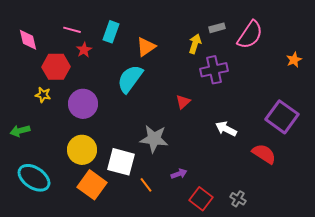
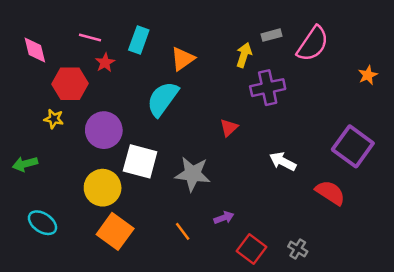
white square: (121, 162) -> (140, 161), moved
cyan ellipse: (34, 178) -> (42, 223), size x0.7

